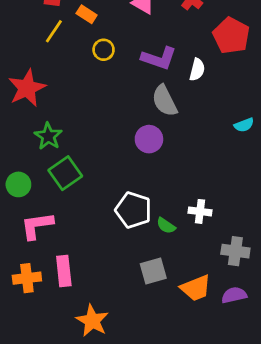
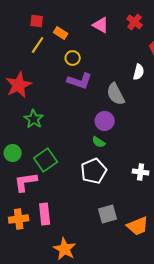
purple L-shape: (159, 58) -> (80, 81), moved
green square: (65, 173) -> (46, 160), moved
white pentagon: (133, 210) -> (94, 171), turned 30
green semicircle: (166, 226) -> (99, 142), moved

